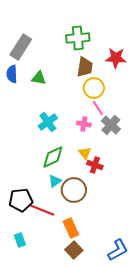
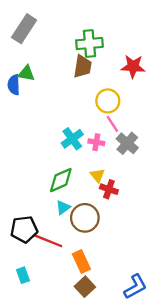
gray rectangle: (21, 47) -> (24, 29), moved
brown trapezoid: (85, 67) -> (83, 66), moved
green triangle: (39, 78) -> (26, 73), moved
cyan cross: (48, 122) -> (72, 139), moved

